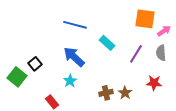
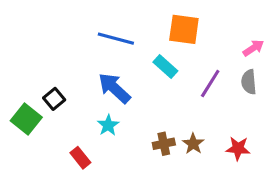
orange square: (145, 19) -> (184, 29), moved
red star: (154, 83) -> (238, 148), moved

